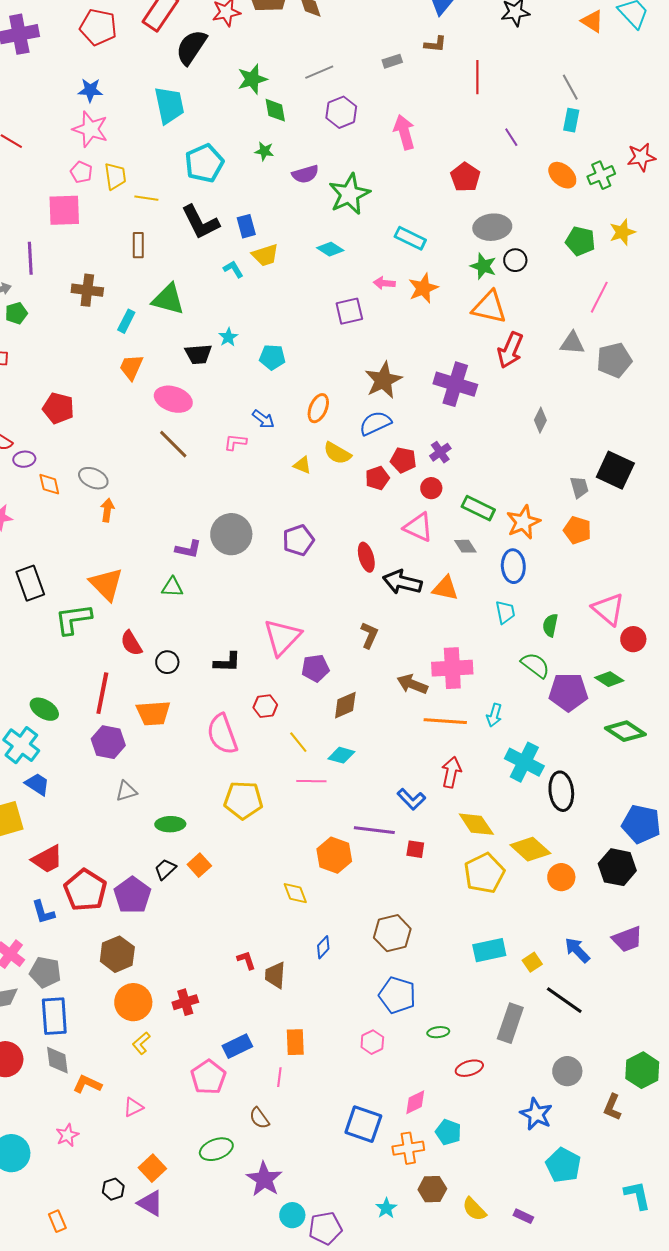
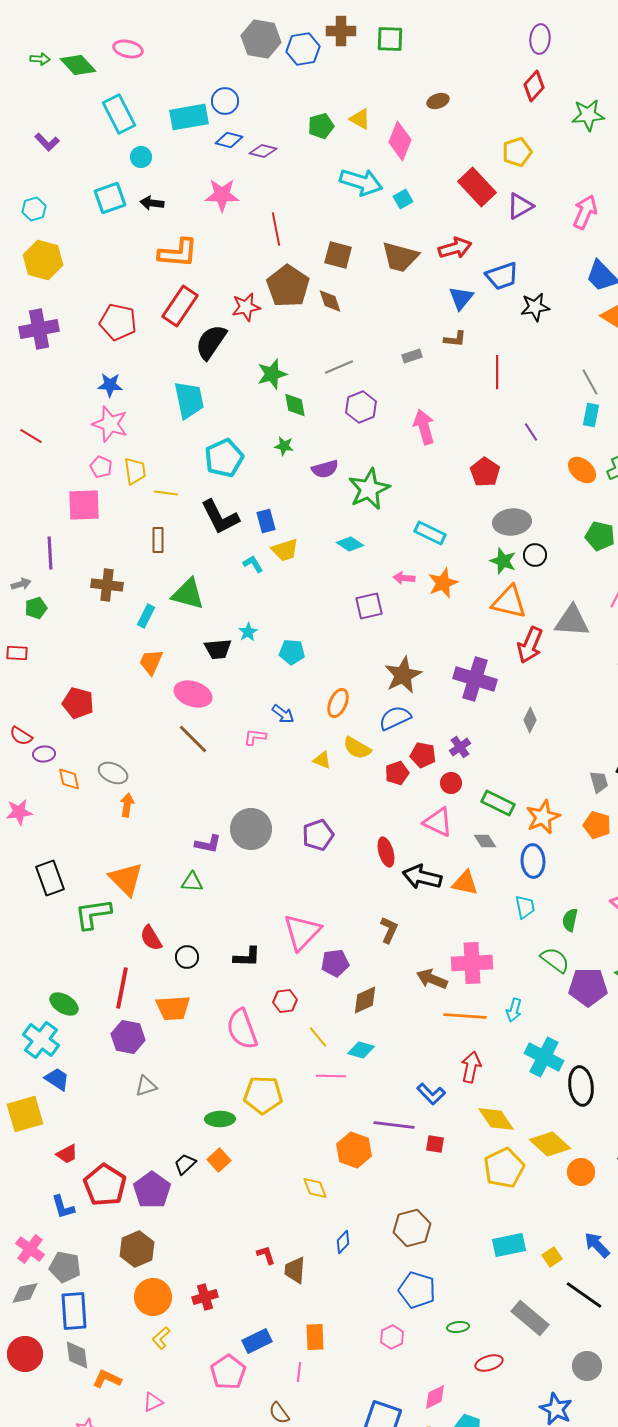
gray triangle: (572, 343) -> (572, 621), moved, size x1.4
gray diamond: (540, 420) -> (530, 720), moved
green ellipse: (170, 824) -> (220, 1119), moved
red trapezoid: (47, 859) -> (67, 1154), size x0.7
gray rectangle: (510, 1023) -> (530, 1318), turned -69

